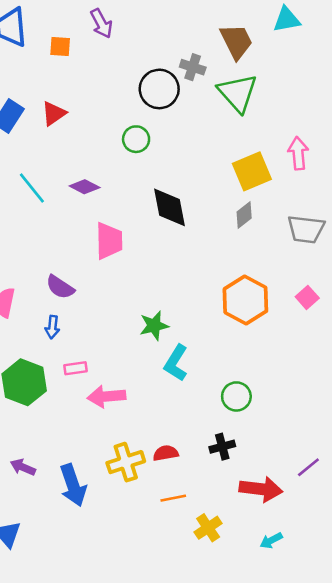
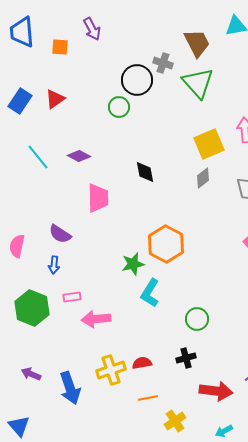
green circle: (136, 139) -> (119, 107), moved
black diamond: (169, 207) -> (145, 172), size x0.7
orange hexagon: (245, 300) -> (166, 244), moved

